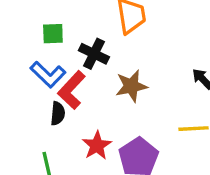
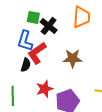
black cross: (94, 54) -> (49, 26), moved
blue L-shape: (48, 74) -> (25, 41), turned 50

